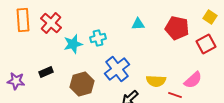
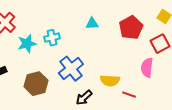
red pentagon: (177, 28) -> (131, 28), turned 30
pink semicircle: (193, 80) -> (147, 68), moved, turned 138

